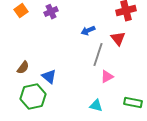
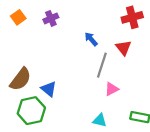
blue arrow: (88, 31) -> (91, 39), turned 72
brown semicircle: (23, 68) -> (20, 79), size x1.6

